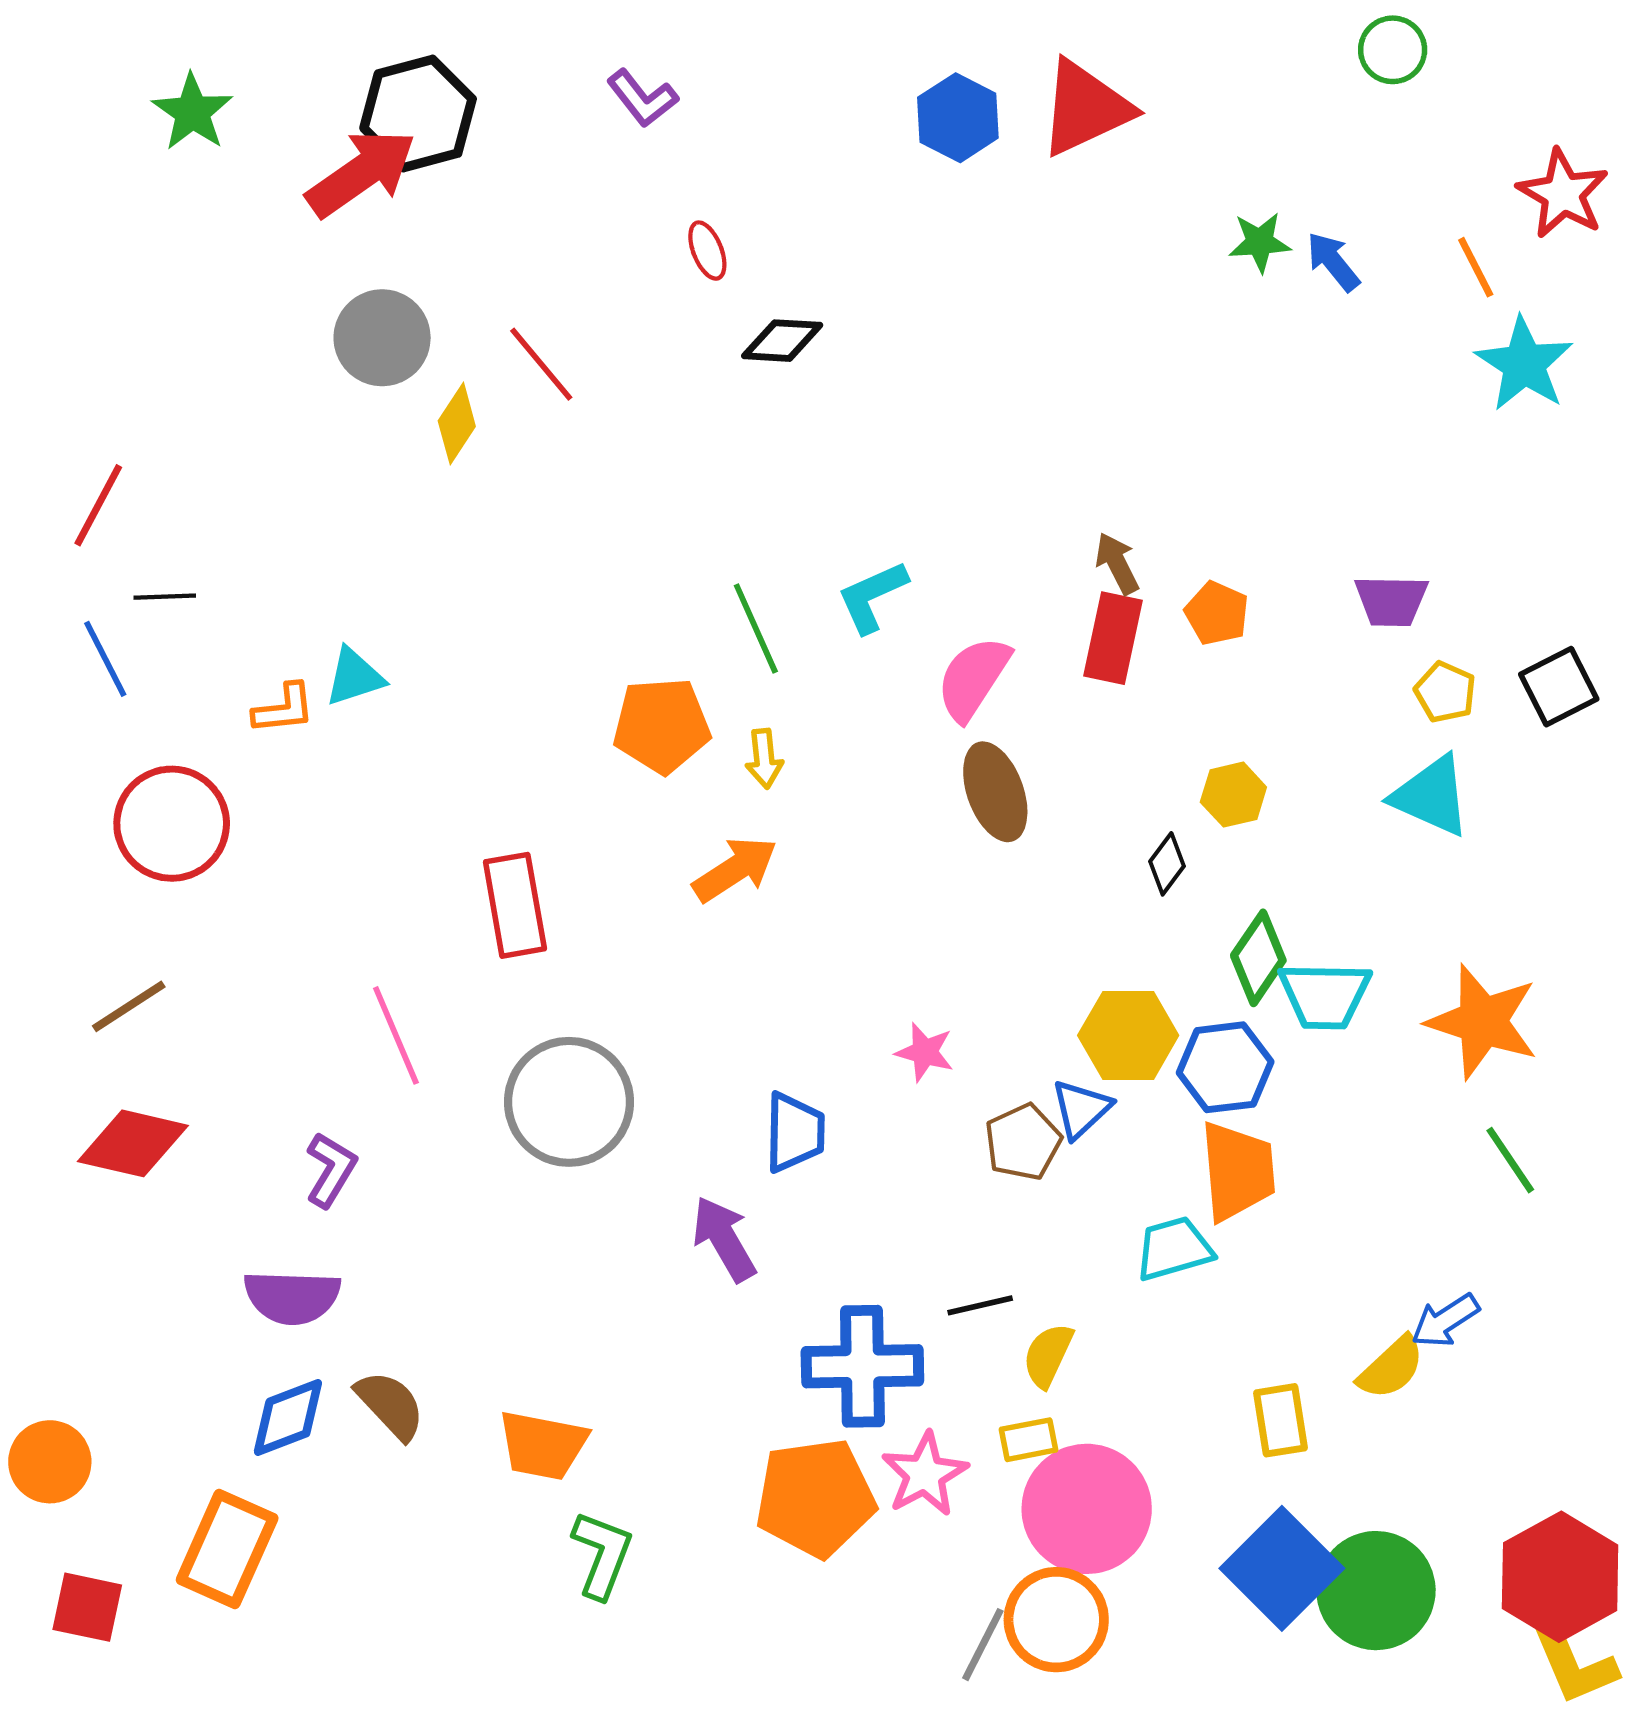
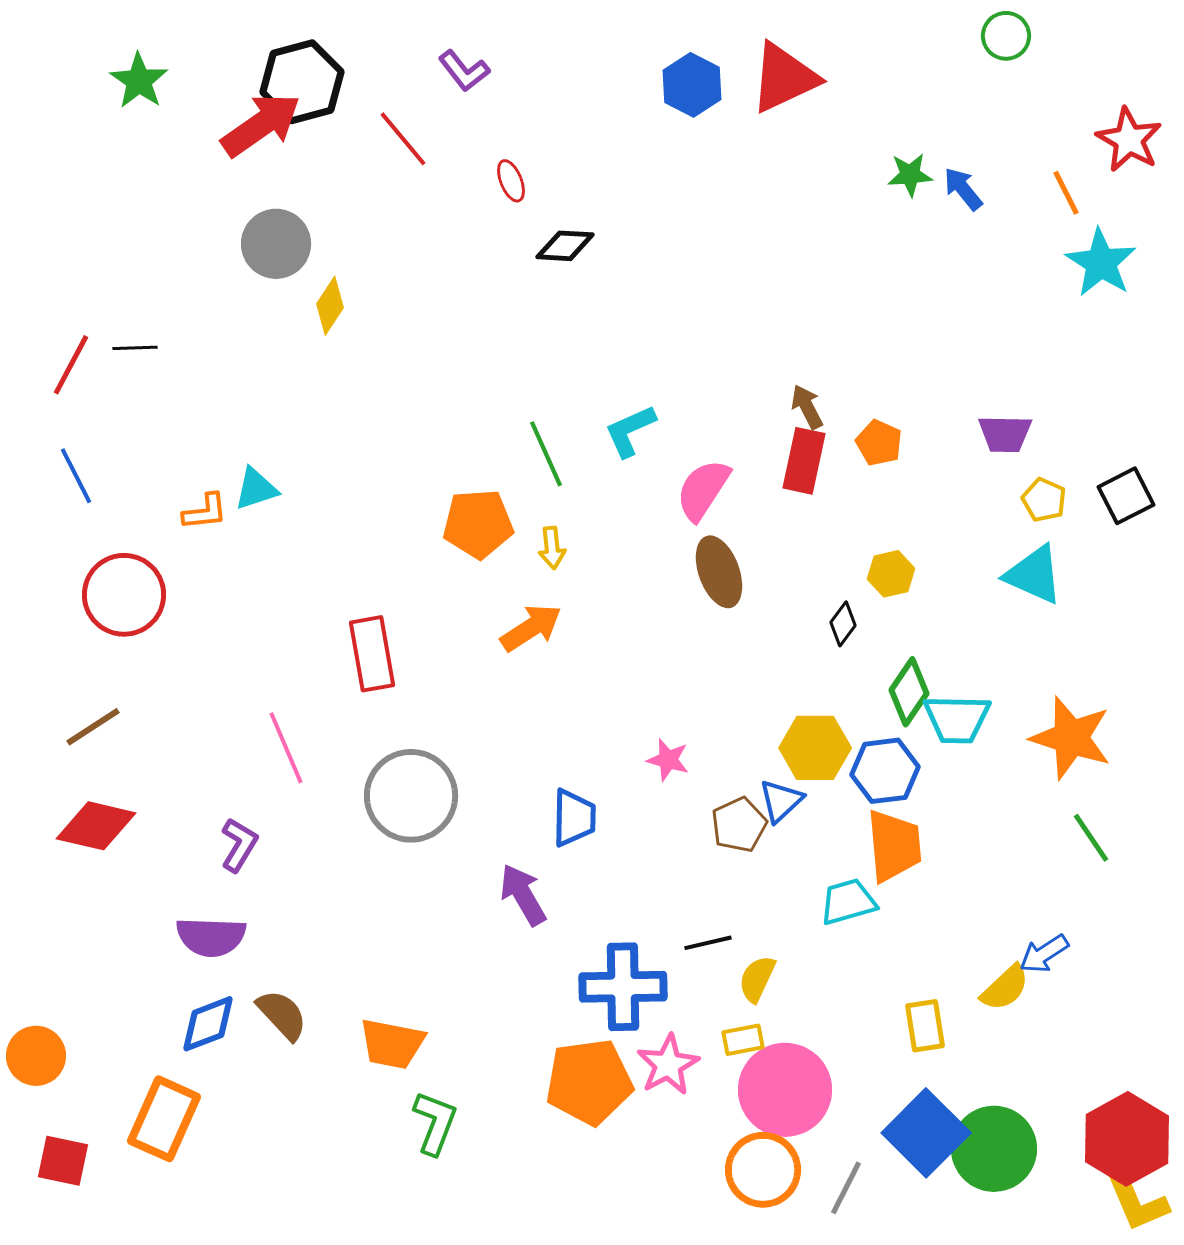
red line: (541, 364) -> (403, 139), moved
black line: (165, 597) -> (135, 348), moved
gray line: (983, 1645) -> (846, 1188), moved

